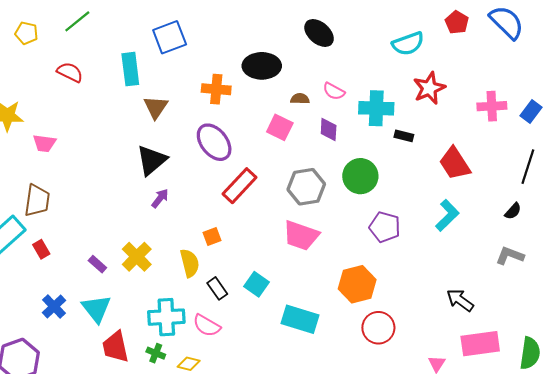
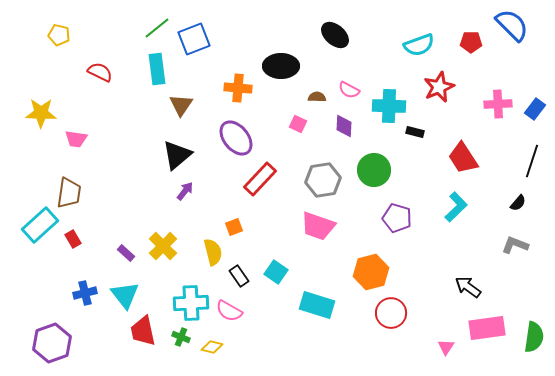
green line: (77, 21) -> (157, 28), moved
red pentagon: (457, 22) -> (471, 42), moved, turned -30
pink square: (280, 127) -> (298, 124), size x0.7
blue cross: (54, 307) -> (85, 293), turned 30

